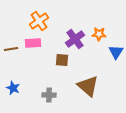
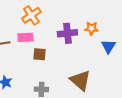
purple cross: (75, 39) -> (67, 33), turned 30
brown square: (62, 60) -> (39, 54), moved

